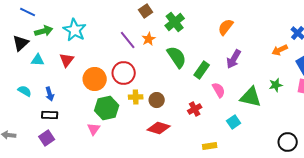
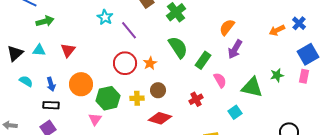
orange semicircle: (226, 27) -> (227, 27), moved
cyan star: (75, 30) -> (105, 17), moved, size x0.7
orange star: (149, 39) -> (150, 63), moved
black triangle: (21, 43) -> (15, 53), moved
orange arrow: (280, 50) -> (277, 30), moved
orange circle: (95, 79) -> (81, 84), moved
yellow cross: (136, 97) -> (137, 98), moved

